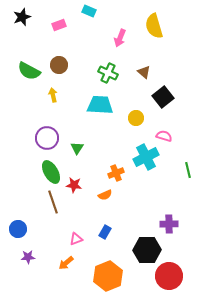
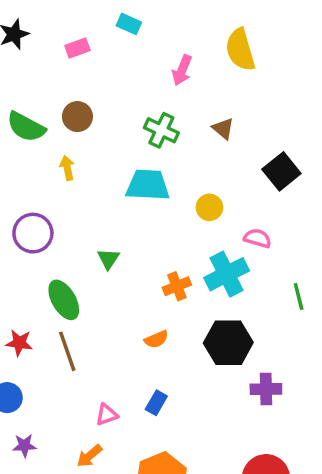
black square: (163, 97) -> (281, 171), moved
purple circle: (47, 138) -> (33, 233), moved
orange cross: (116, 173) -> (177, 286), moved
red star: (74, 185) -> (19, 343), moved
black hexagon: (147, 250) -> (228, 343), moved

